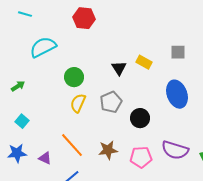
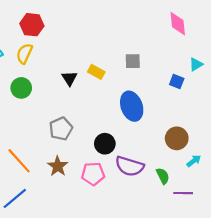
gray pentagon: (111, 102) -> (61, 129), moved
yellow semicircle: (78, 103) -> (24, 54), moved
black circle: (140, 118) -> (105, 144), moved
brown star: (108, 150) -> (58, 166), turned -30

